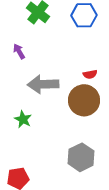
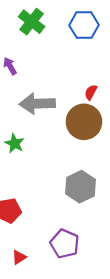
red semicircle: (90, 74) -> (91, 92), turned 128

